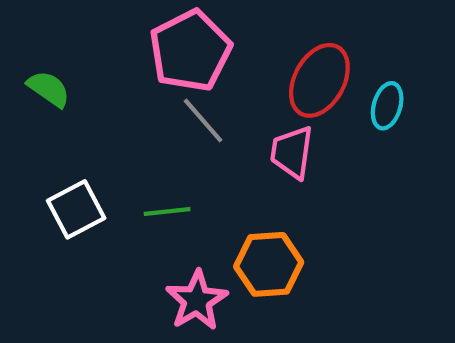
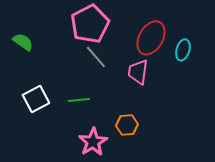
orange hexagon: (269, 264) -> (127, 125), size x0.7

